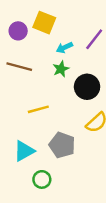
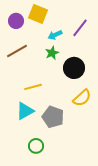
brown line: (19, 67) -> (17, 51), turned -45
cyan triangle: (24, 151) -> (25, 111), moved

